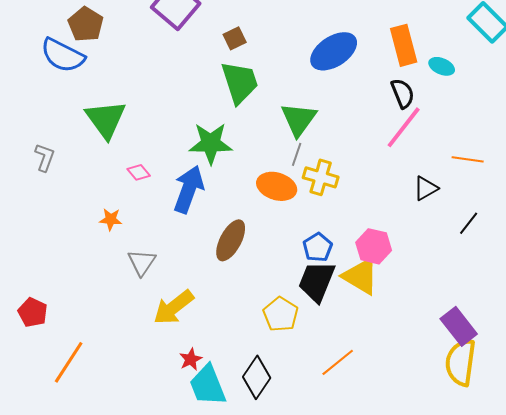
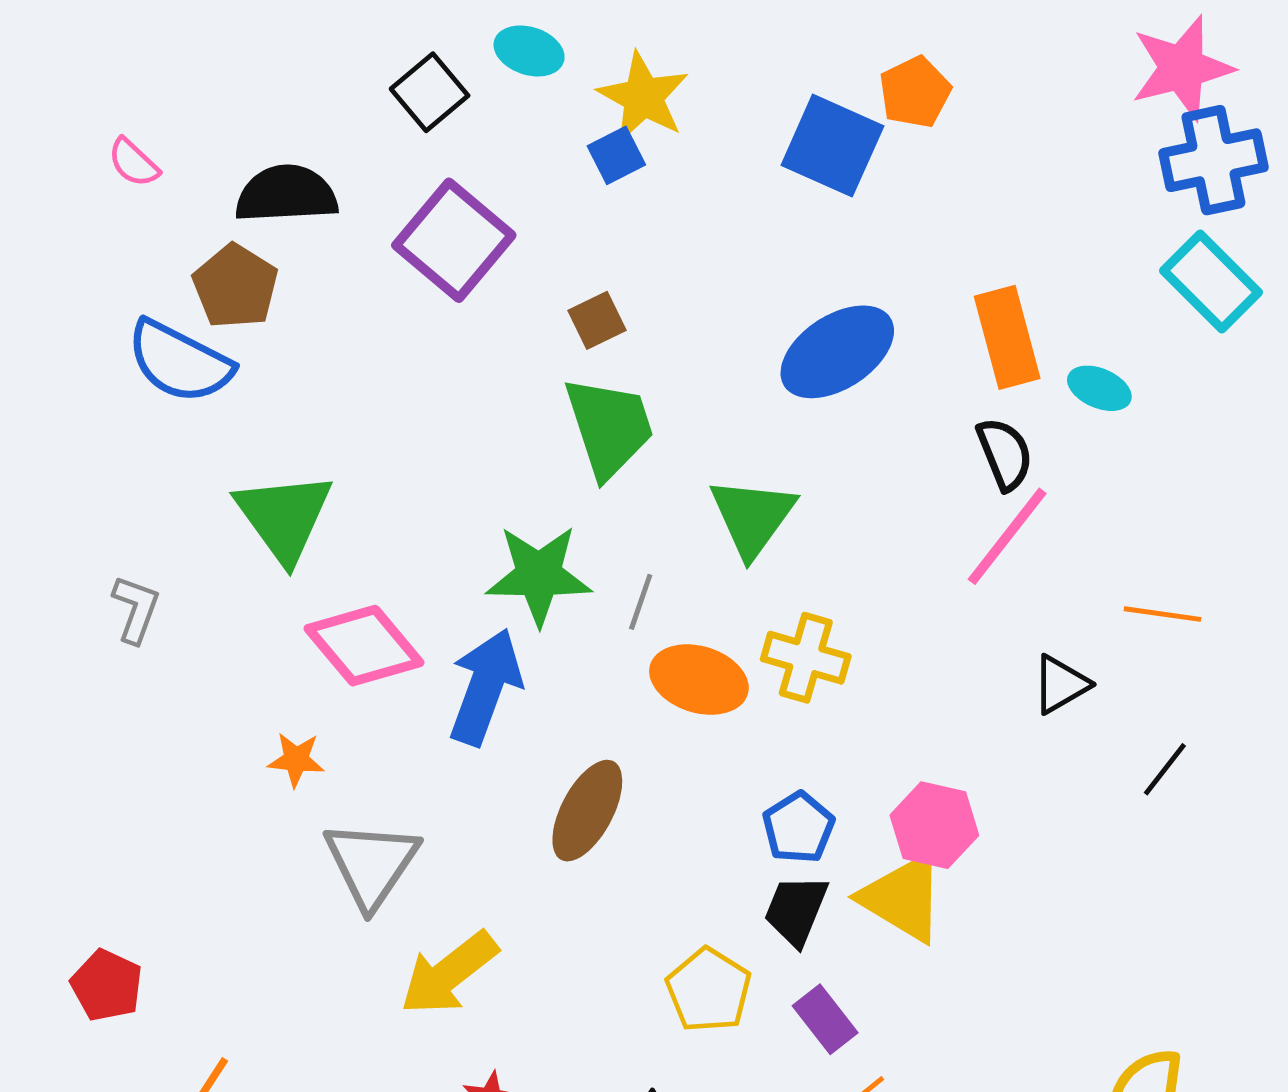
gray line: (297, 154) -> (641, 602), moved
pink diamond: (139, 172) -> (364, 646), size x2.0
gray triangle: (142, 262) -> (371, 864), size x1.4
black trapezoid: (317, 281) -> (796, 910), size x0.7
purple rectangle: (459, 326) -> (825, 1019), moved, size x0.7

